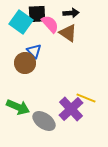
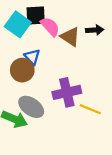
black arrow: (71, 13) -> (95, 30), moved
purple cross: (71, 109) -> (67, 92), moved, turned 30
gray ellipse: (44, 121) -> (31, 107), moved

